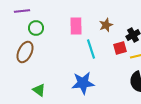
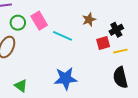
pink rectangle: (76, 26) -> (39, 21), moved, turned -30
cyan line: (91, 49) -> (63, 36), moved, turned -48

